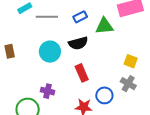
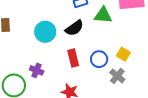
black semicircle: (78, 43) -> (74, 28), turned -30
blue circle: (104, 95) -> (99, 59), moved

